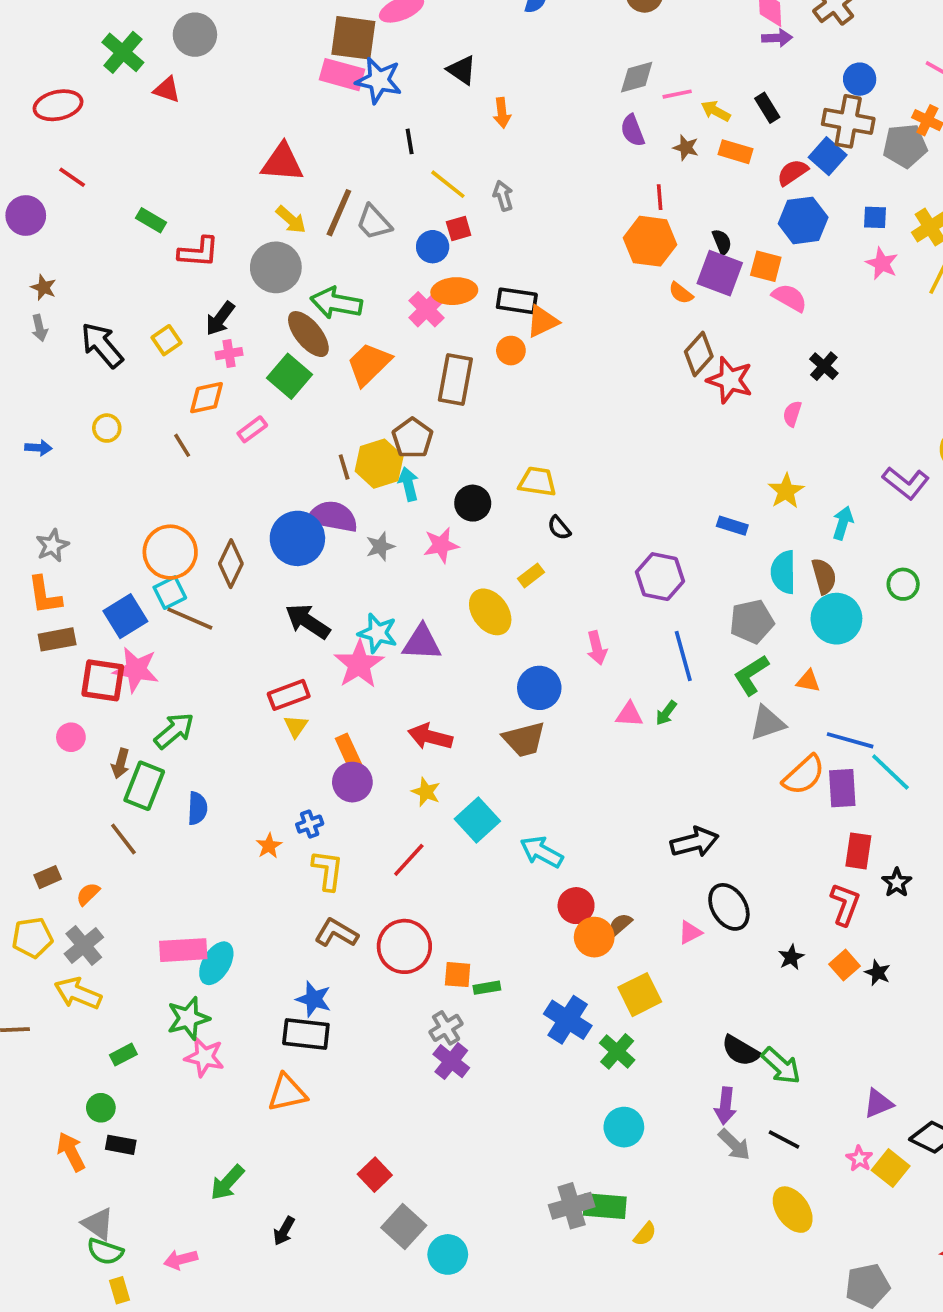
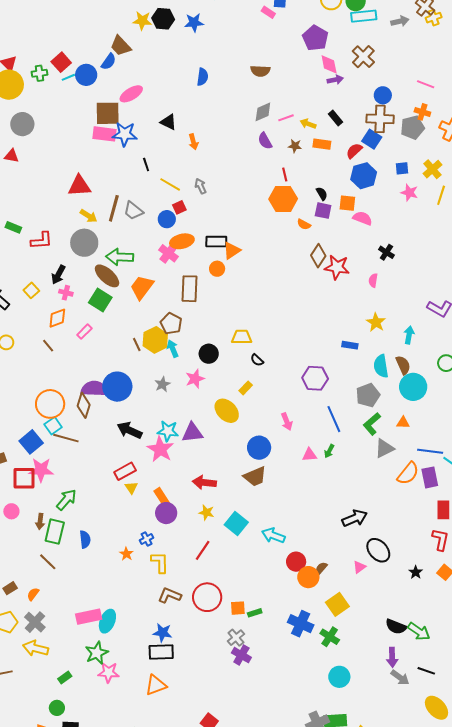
purple square: (720, 273) -> (323, 211), size x0.7
pink cross: (229, 354) -> (66, 293), turned 32
purple semicircle: (333, 517) -> (94, 389), moved

